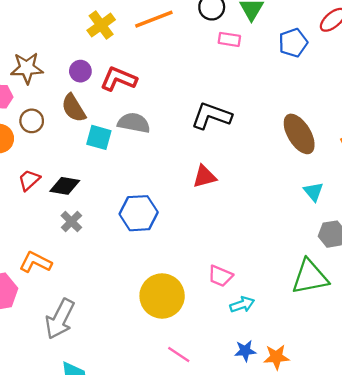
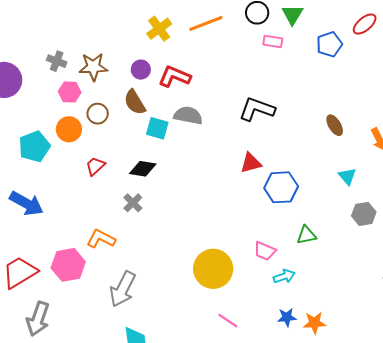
brown ellipse: (299, 134) -> (335, 125), size x0.6
black diamond: (65, 186) -> (143, 169), moved
blue hexagon: (139, 213) -> (281, 187), moved
green triangle: (310, 277) -> (306, 235), moved, size x0.6

